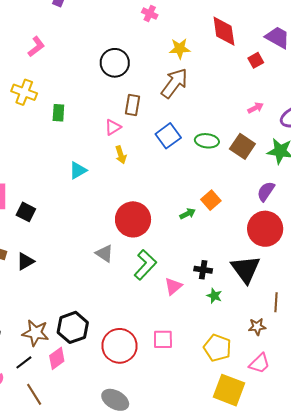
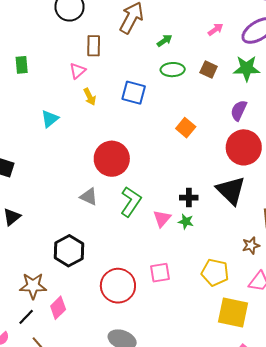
blue square: (168, 136) -> (134, 93), moved, turned -30
brown square: (242, 146) -> (209, 70), size x0.7
green arrow: (188, 214) -> (165, 41), moved
green star: (214, 296) -> (186, 222), moved
black hexagon: (73, 327) -> (69, 251), moved

